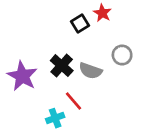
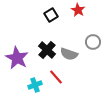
black square: (80, 24) -> (51, 15), moved
cyan cross: (55, 118) -> (35, 85), moved

